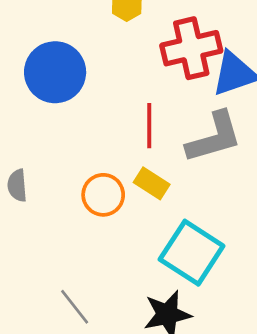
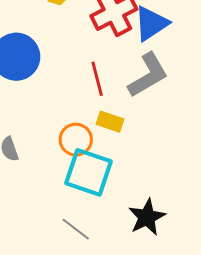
cyan square: (192, 253) -> (88, 172), moved

